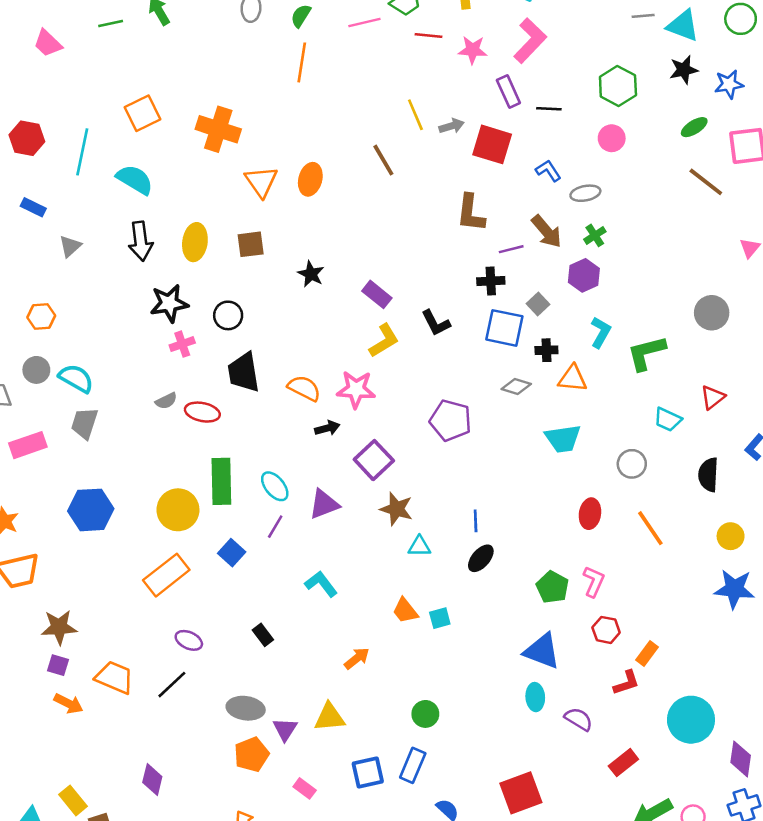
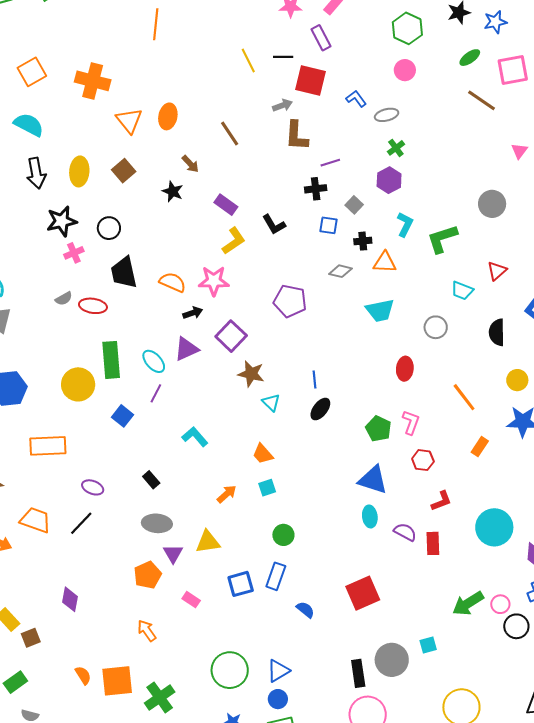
black line: (549, 109) -> (283, 57), moved
gray arrow: (452, 126) -> (282, 105), moved
brown line: (383, 160) -> (230, 134), moved
brown arrow: (547, 231) -> (190, 164), moved, size x0.7
brown square: (251, 244) -> (124, 171), turned -30
blue square: (504, 328) -> (328, 225), size x0.6
purple triangle: (324, 504) -> (186, 349), moved
orange line: (650, 528) -> (464, 397), moved
cyan triangle: (419, 546) -> (271, 402), turned 48
orange rectangle: (166, 575) -> (48, 446), moved, turned 39
cyan square: (440, 618) -> (267, 488), moved
orange rectangle: (647, 653) -> (480, 447), moved
gray ellipse: (246, 708) -> (157, 523), moved
red rectangle: (623, 763) -> (433, 543), moved, turned -50

